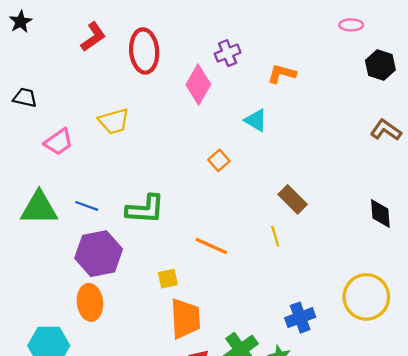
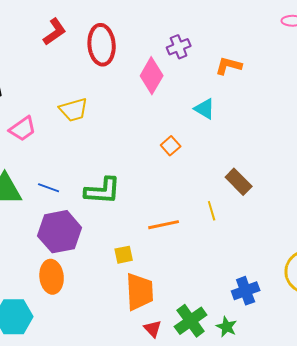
yellow line: (275, 236) -> (212, 211), moved
orange line: (211, 246) -> (164, 225), turned -36

